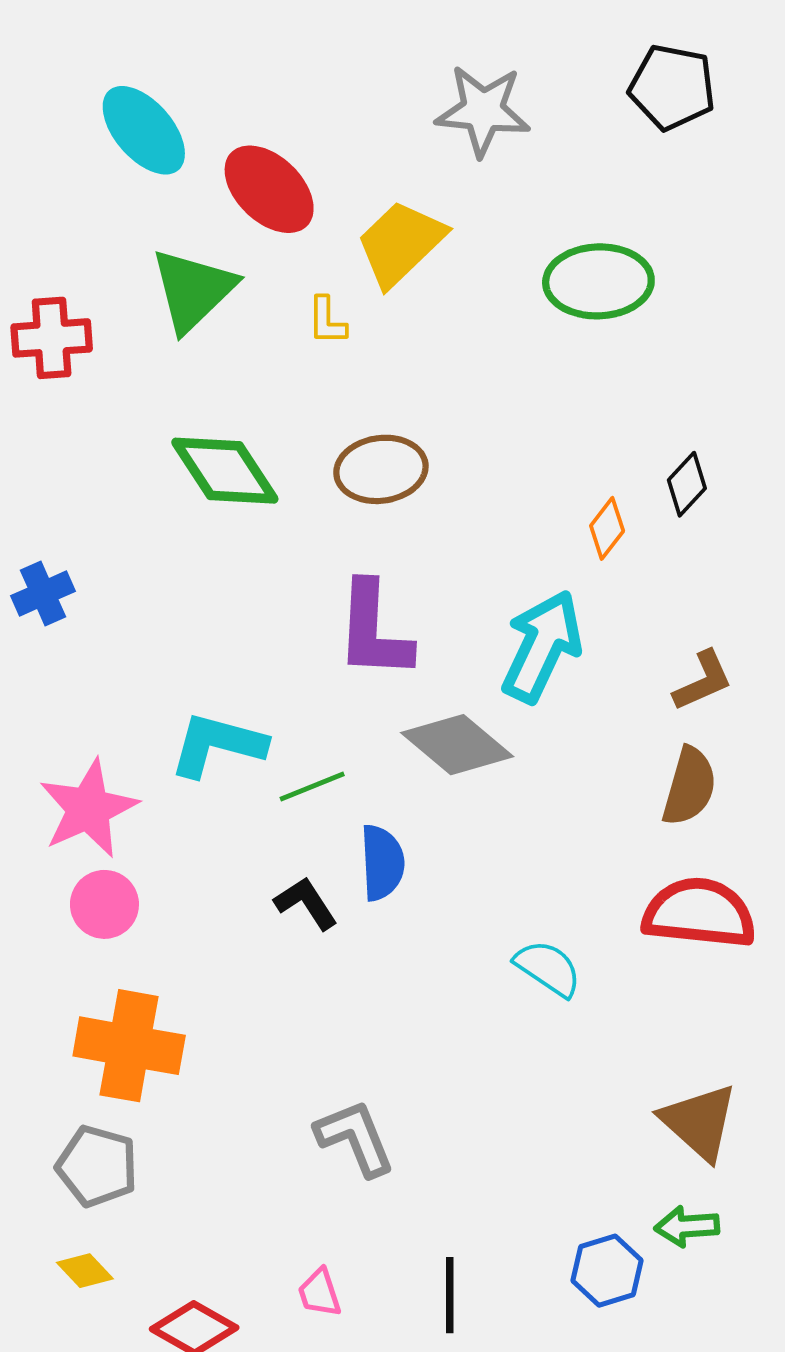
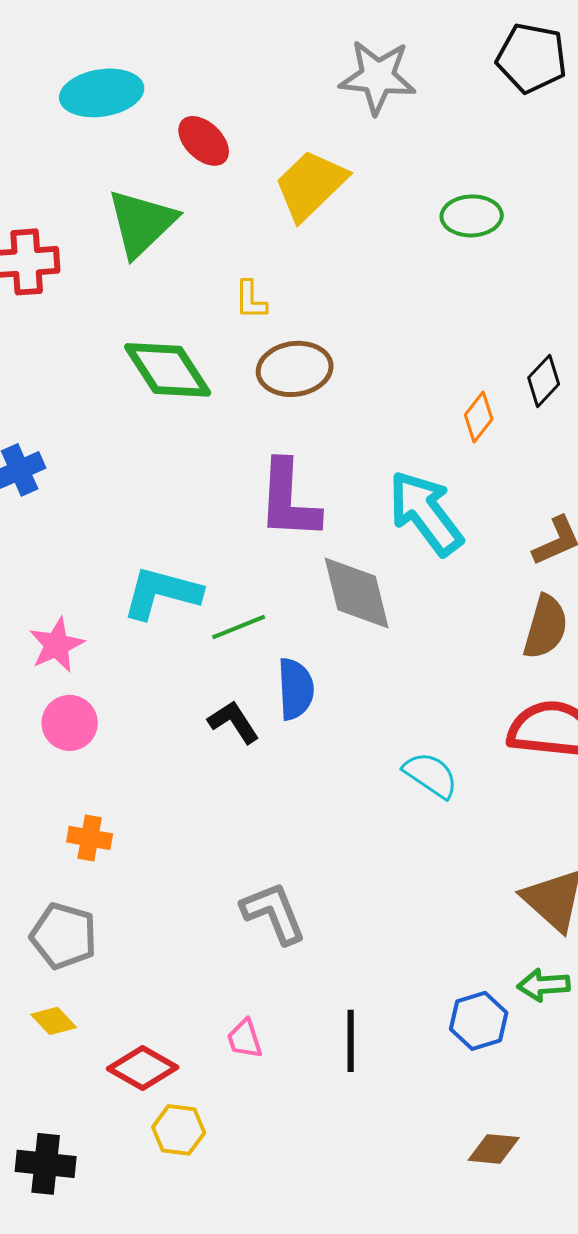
cyan ellipse: (144, 130) -> (102, 93), turned -58
red ellipse: (269, 189) -> (204, 141), size x0.7
green ellipse: (598, 281) -> (472, 216), size x0.7
yellow L-shape: (327, 321) -> (251, 300), moved
cyan arrow: (542, 646) -> (426, 513), turned -62
gray diamond: (457, 745) -> (357, 593), turned 36
pink star: (88, 809) -> (57, 645), size x0.7
orange cross: (129, 1046) -> (90, 838), size x0.5

